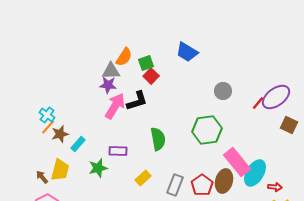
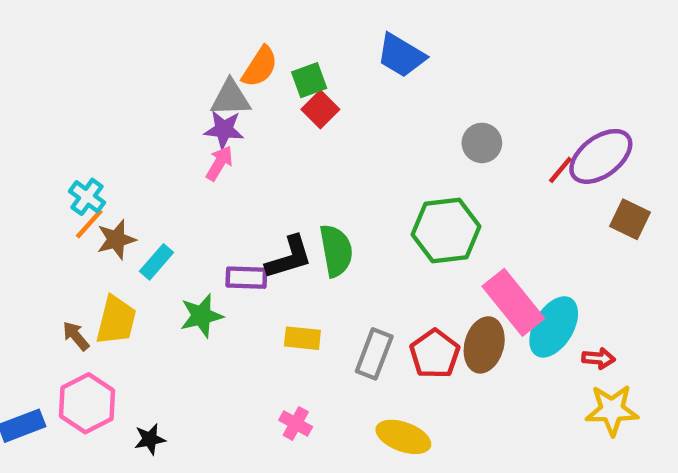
black L-shape: (137, 101) -> (289, 257), moved
pink arrow: (115, 106) -> (219, 163), moved, size x0.6
yellow rectangle: (143, 178) -> (302, 338), turned 49

